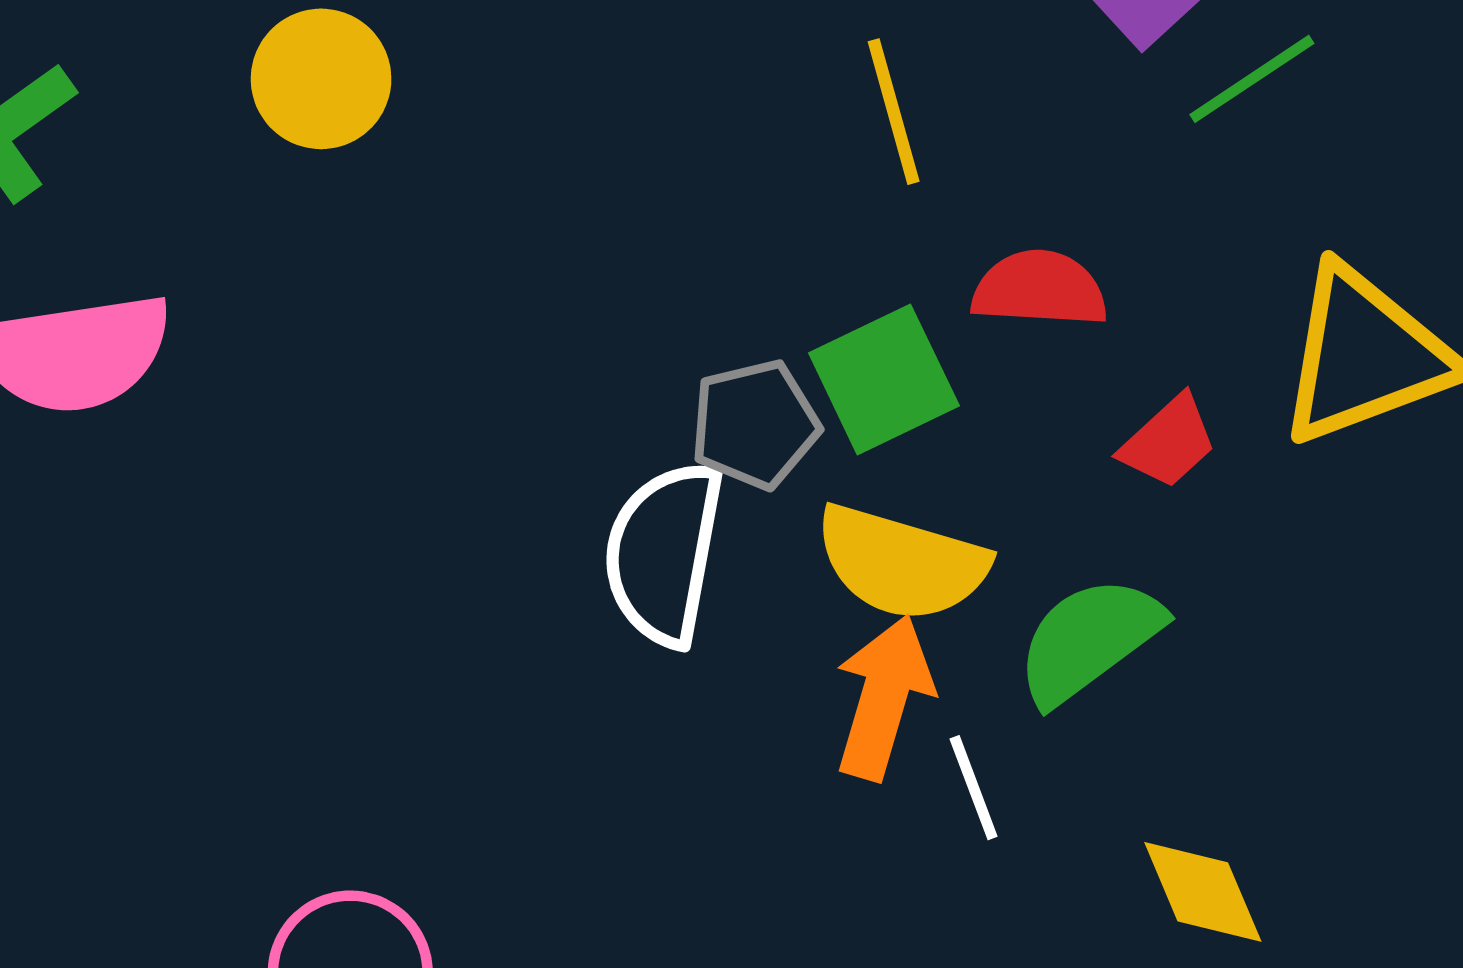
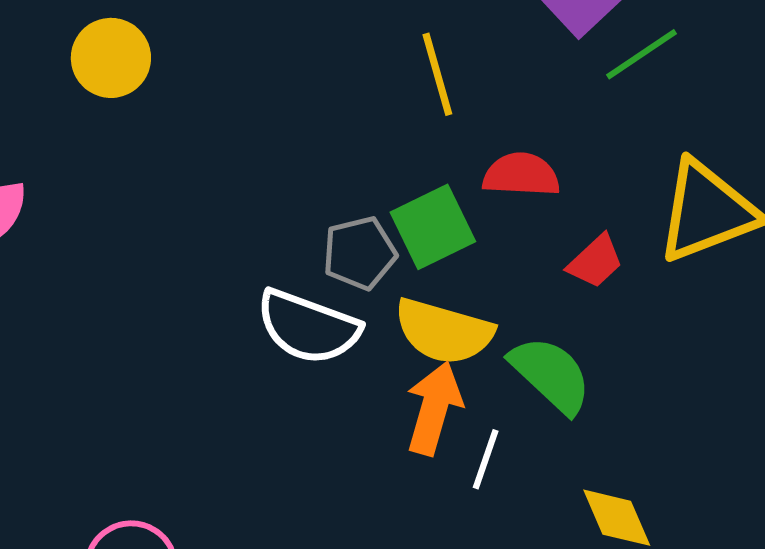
white semicircle: (664, 553) -> (308, 327), turned -80
green semicircle: (1089, 640) -> (551, 375), turned 80
white line: (974, 788) -> (486, 459), turned 40

